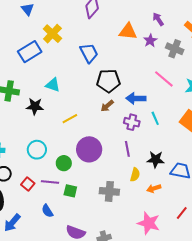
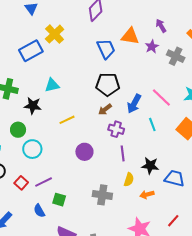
blue trapezoid: (89, 53) -> (106, 49), moved
pink line: (164, 79) -> (161, 98), moved
cyan triangle: (53, 85) -> (52, 85), turned -35
blue arrow: (136, 98) -> (134, 104), turned -66
purple cross: (132, 122) -> (116, 129), moved
purple circle: (89, 149) -> (84, 152), size x0.7
green circle: (64, 163) -> (18, 130), moved
purple line: (50, 182) -> (44, 182), turned -36
green square: (70, 191) -> (59, 200), moved

